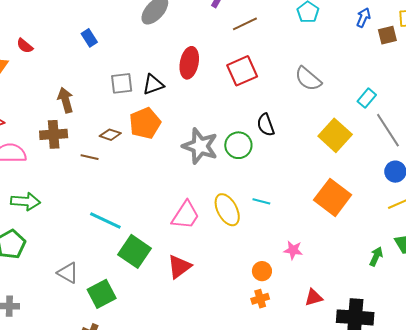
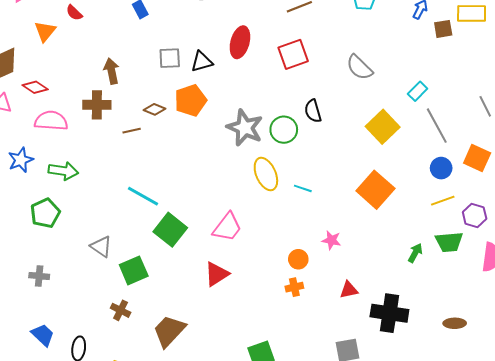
brown line: (90, 157) -> (132, 131), turned -30
yellow ellipse: (227, 210) -> (266, 174), moved
pink trapezoid: (186, 215) -> (227, 227), moved
red triangle: (179, 267) -> (217, 274), moved

